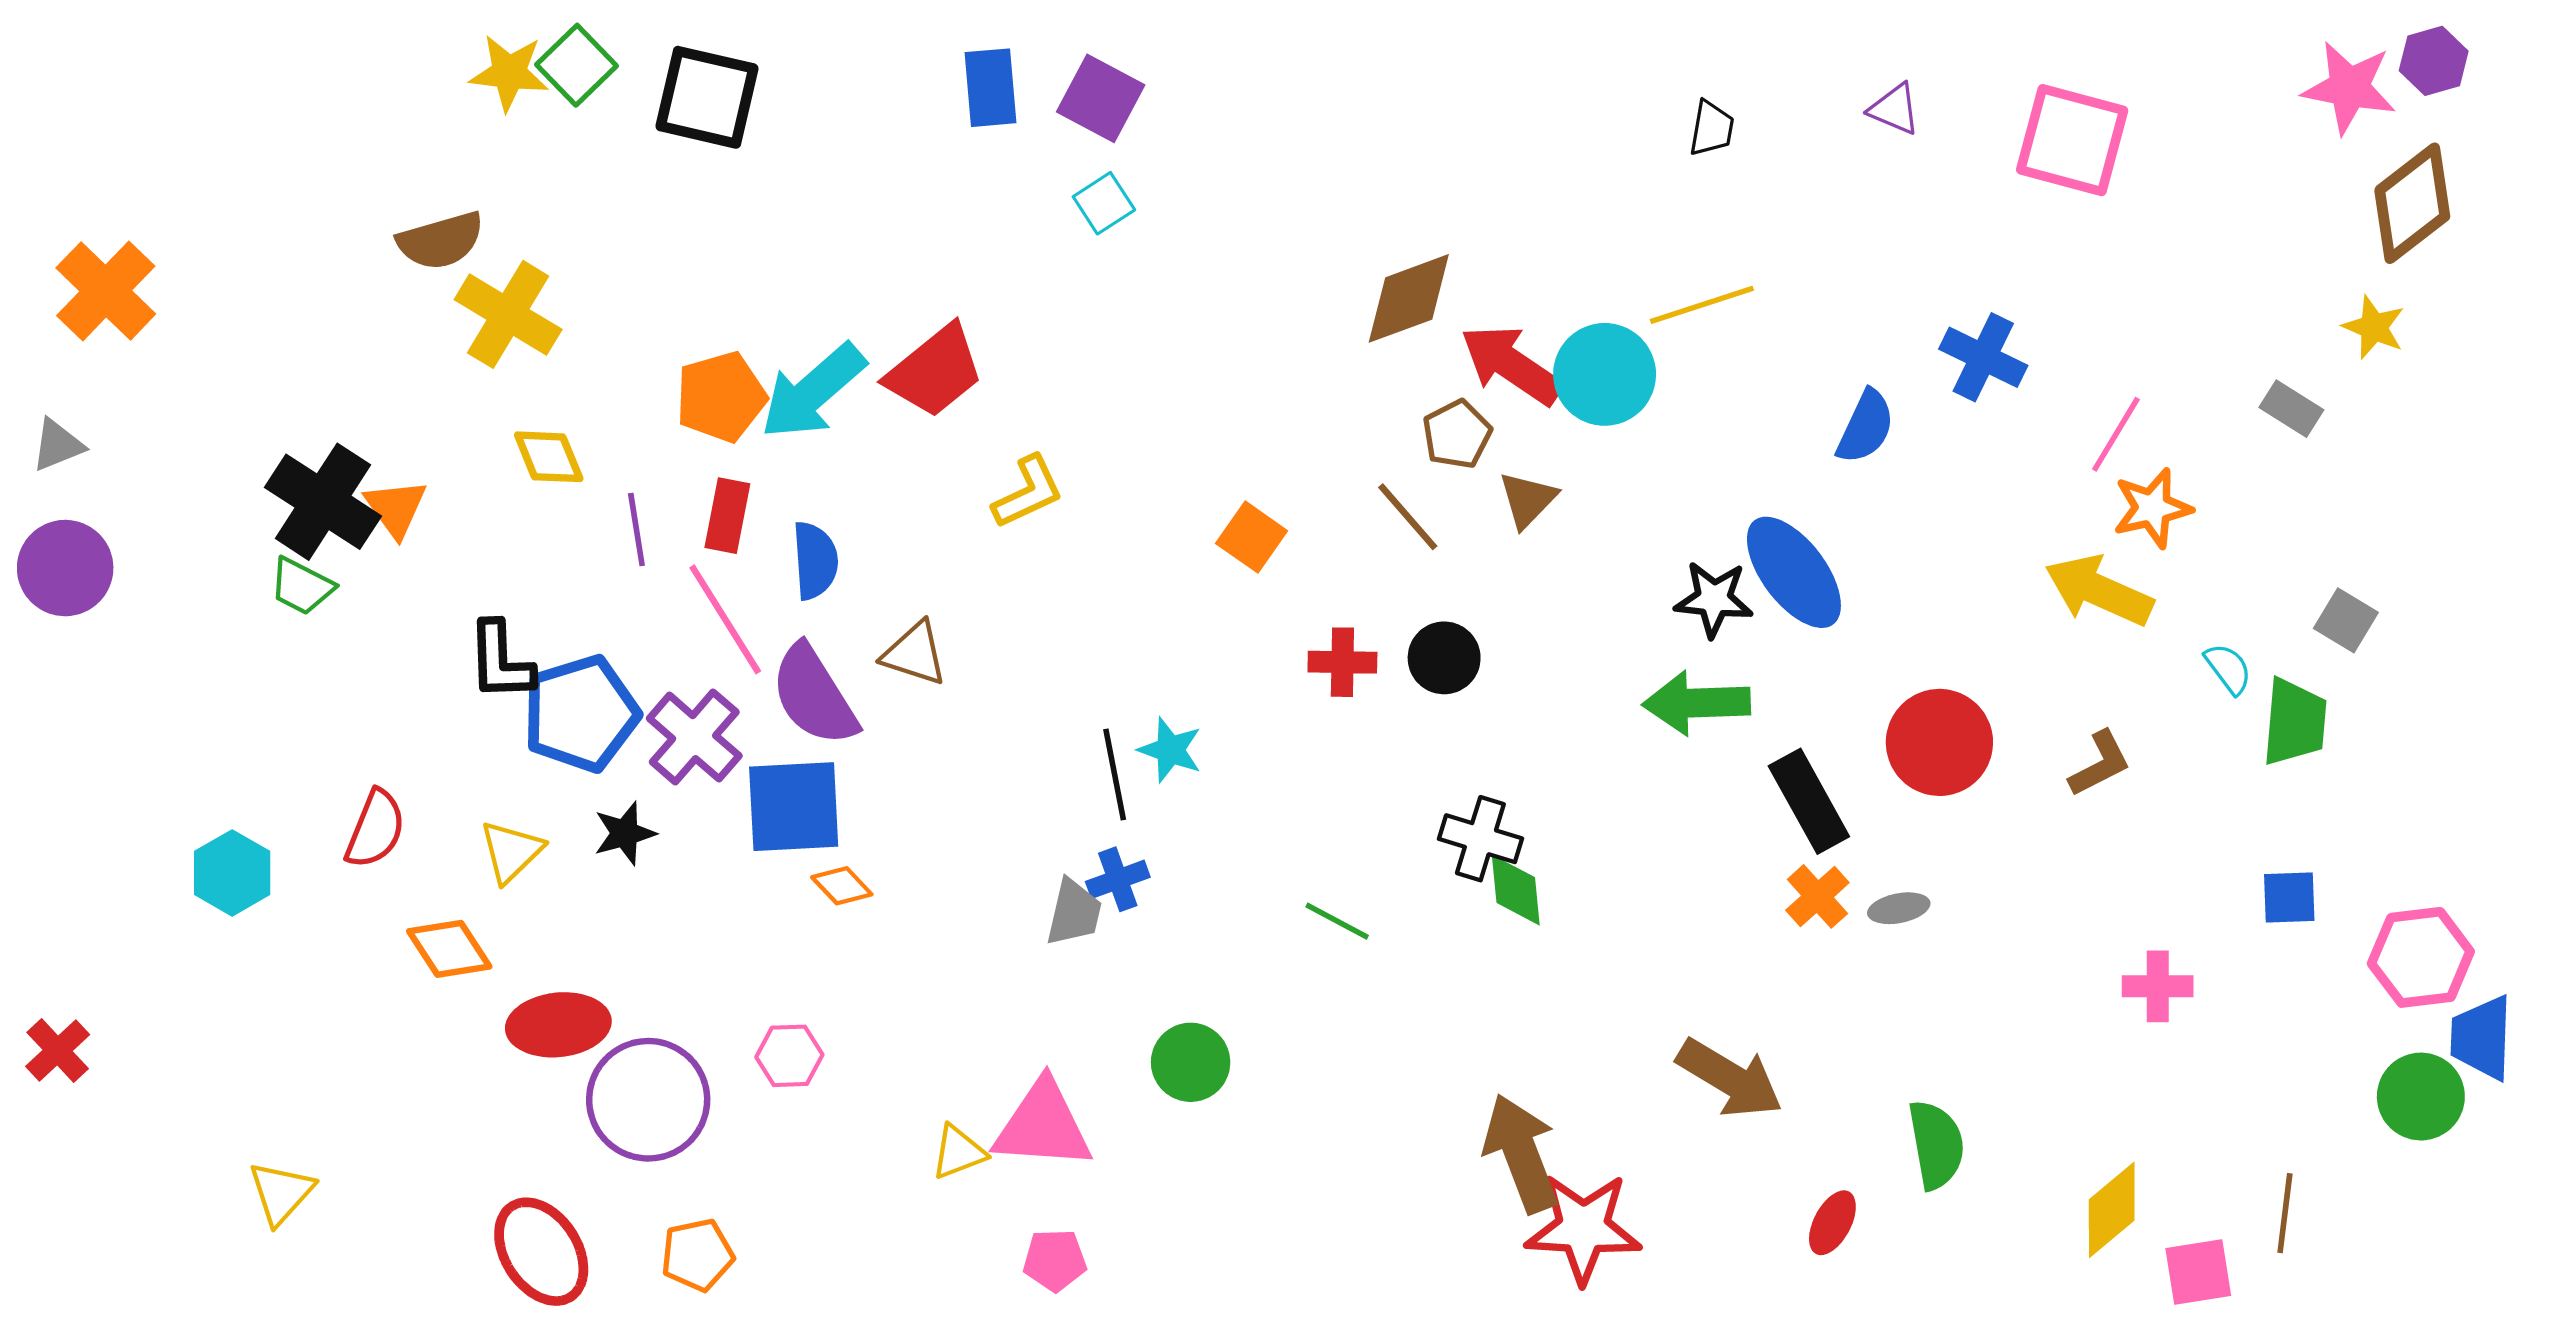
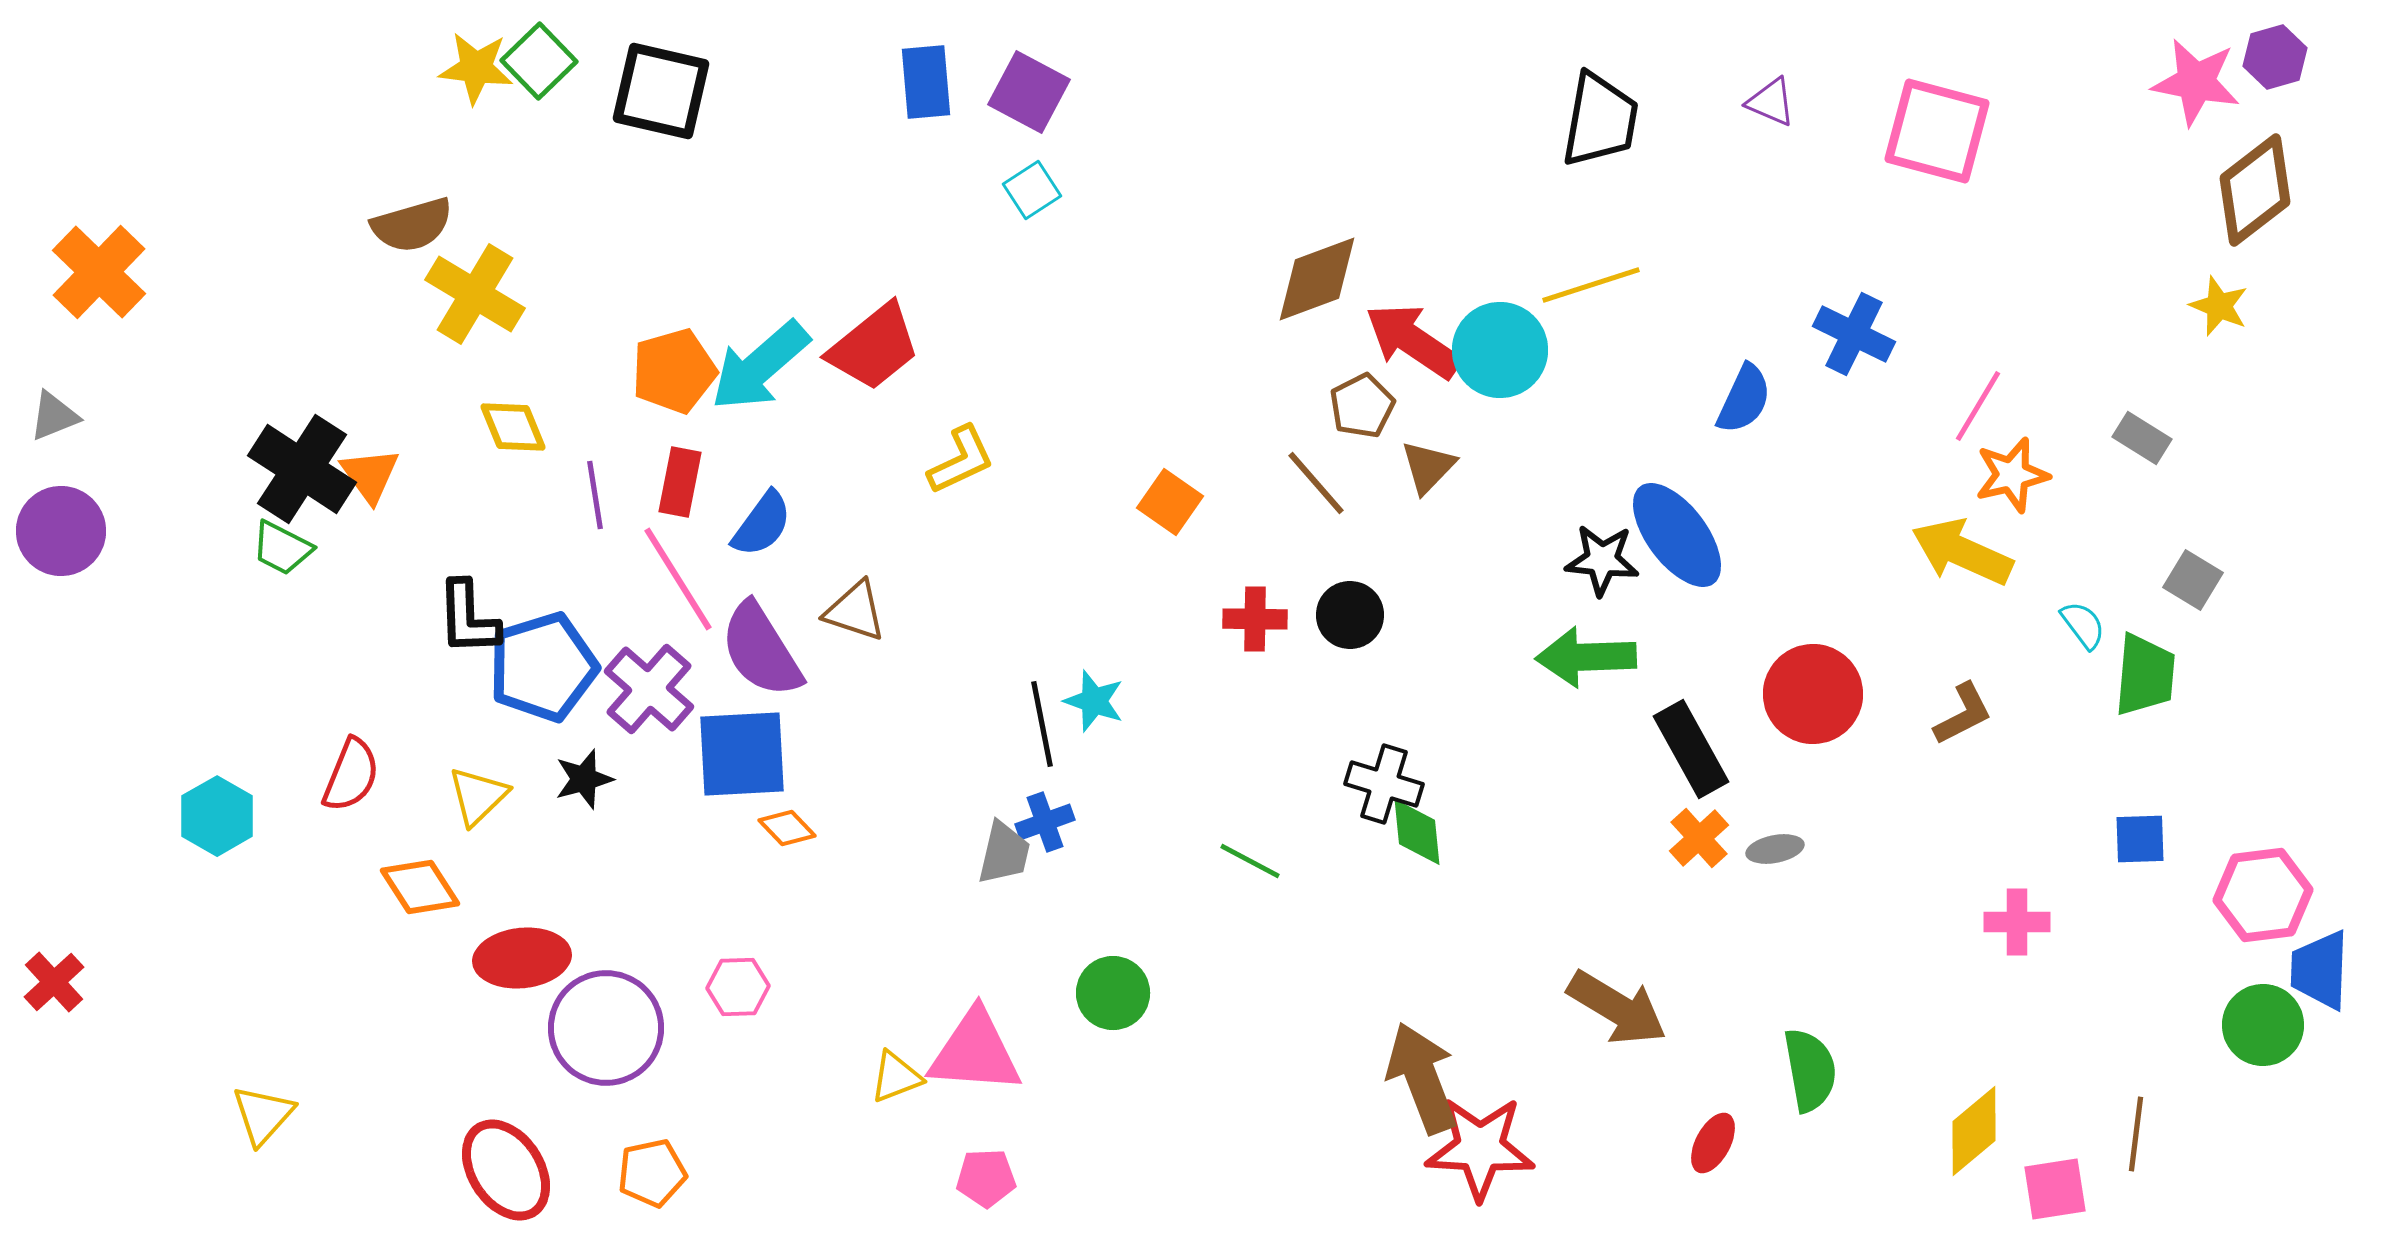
black trapezoid: (1712, 128) -> (1600, 120), size x1.8
gray rectangle: (2291, 409) -> (2142, 438), moved
blue semicircle: (815, 561) -> (762, 524), turned 40

